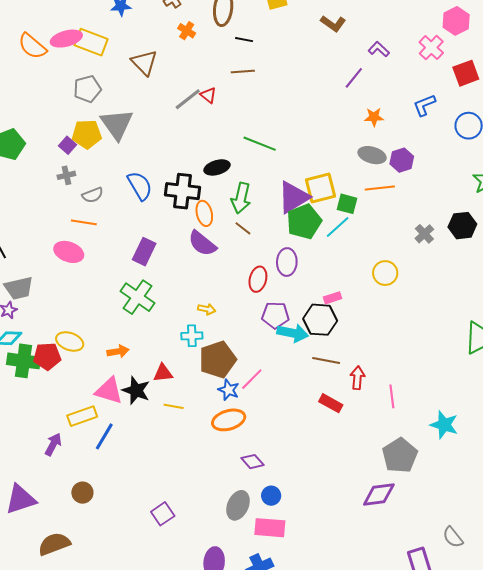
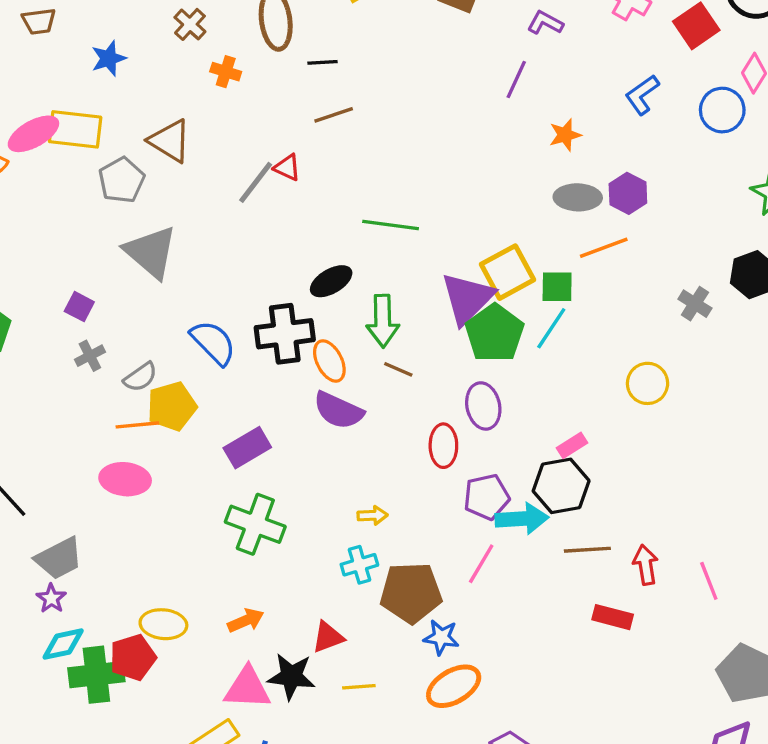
gray pentagon: (87, 89) -> (122, 180), moved
yellow pentagon: (87, 134) -> (172, 406), moved
purple rectangle: (144, 252) -> (247, 448), turned 48
brown pentagon: (218, 360) -> (411, 593), turned 30
pink line: (252, 379) -> (481, 564), moved

